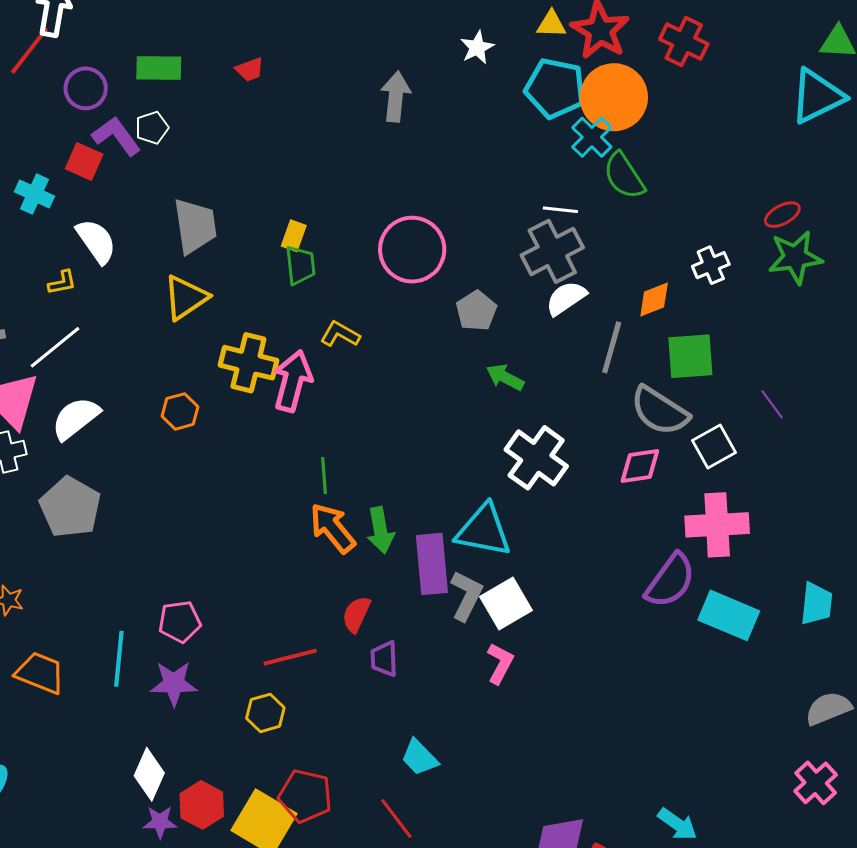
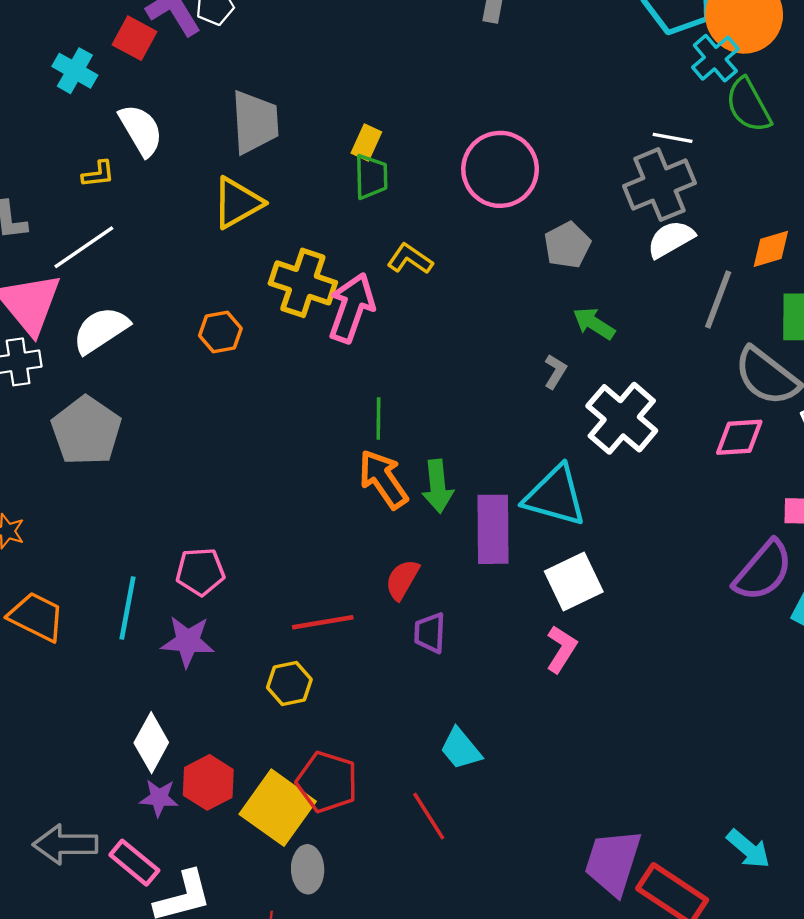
gray L-shape: (466, 596) -> (555, 371), moved, size x0.6

